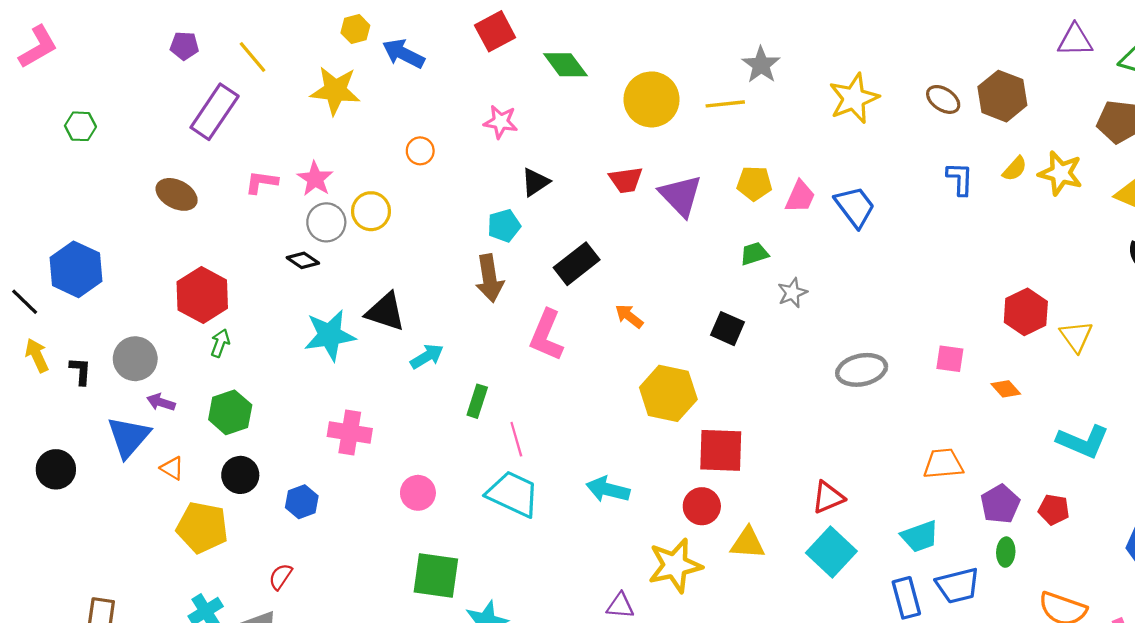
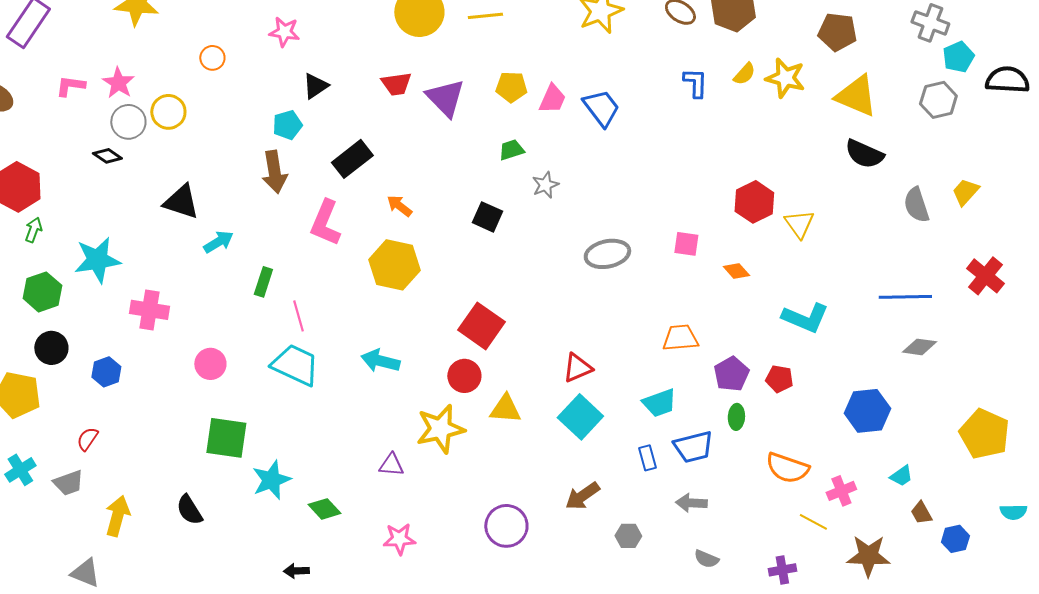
cyan star: (330, 335) -> (97, 260), moved
yellow hexagon: (668, 393) -> (394, 265), moved
red square: (721, 450) -> (481, 326), turned 33
blue rectangle: (906, 598) -> (647, 458), size x0.7

